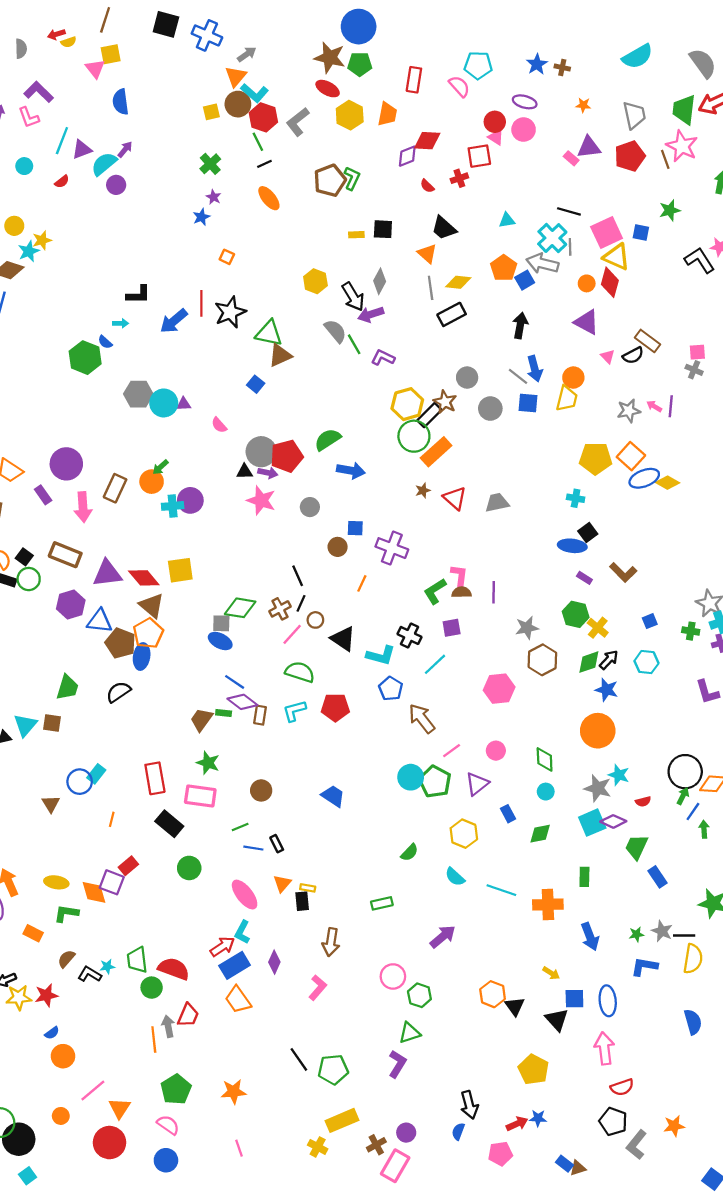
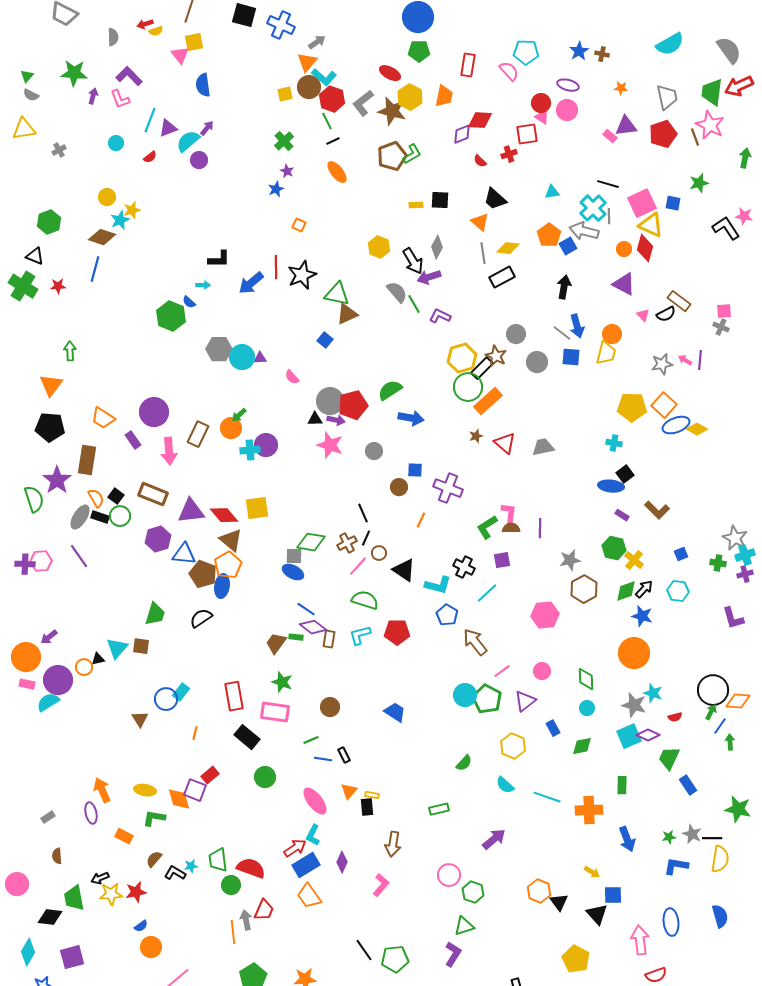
brown star: (330, 58) -> (392, 111), moved
green L-shape: (352, 178) -> (412, 154), turned 35
blue ellipse: (608, 1001) -> (671, 922), moved

